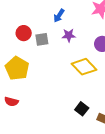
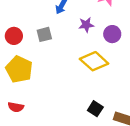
red circle: (24, 33) -> (14, 36), moved
purple star: (69, 35) -> (86, 25), moved

